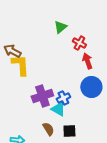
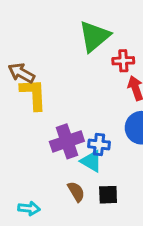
green triangle: (60, 27) -> (94, 36), size x1.6
red cross: (79, 43) -> (123, 61), turned -32
blue cross: (63, 98) -> (99, 144), turned 32

